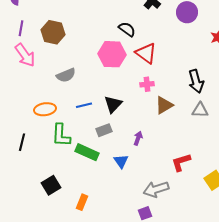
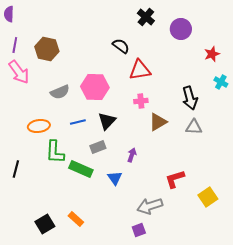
red triangle: (146, 53) -> (140, 70), turned -45
pink hexagon: (112, 54) -> (95, 87), moved
black line: (22, 142) -> (16, 169), moved
black square: (51, 185) -> (45, 224), moved
orange rectangle: (82, 202) -> (76, 219), turned -70

